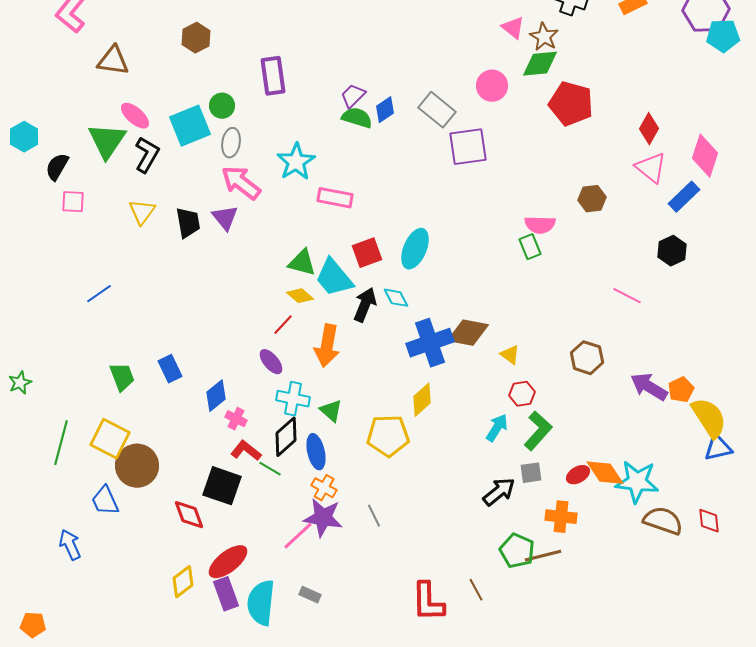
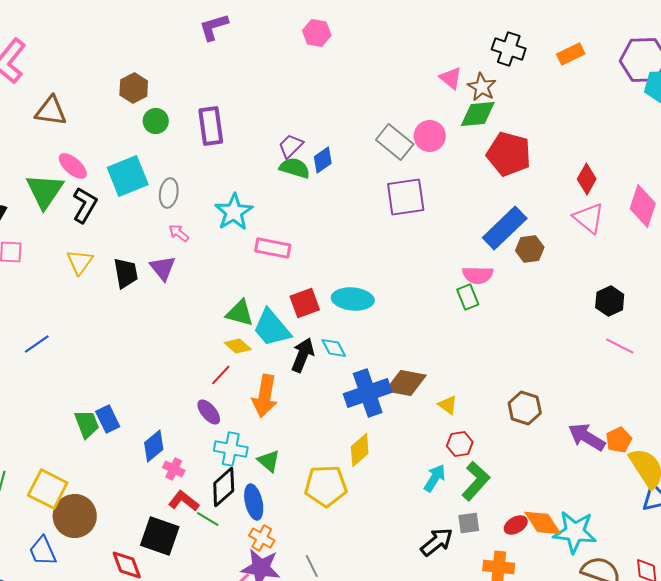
green circle: (222, 106) -> (156, 121), moved
gray rectangle: (437, 110) -> (395, 142), moved
pink arrow: (241, 183) -> (179, 233), size x0.5
blue rectangle: (684, 197) -> (505, 228), moved, size x1.4
cyan ellipse: (415, 249) -> (353, 299), turned 72
pink line: (627, 296) -> (620, 346), moved
green trapezoid: (122, 377) -> (87, 424), moved

